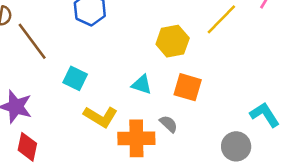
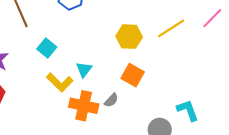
cyan triangle: (142, 85) -> (84, 70), moved, turned 36
gray semicircle: (169, 124) -> (111, 100), turned 77

